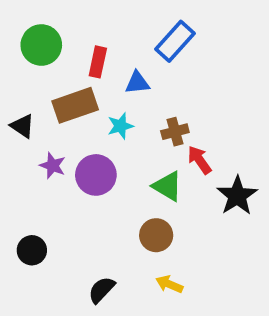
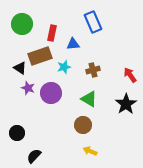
blue rectangle: (175, 41) -> (93, 22), turned -65
black triangle: (22, 126) -> (20, 68), moved
red arrow: (199, 160) -> (130, 75), moved
black semicircle: (102, 290) -> (34, 156), moved

